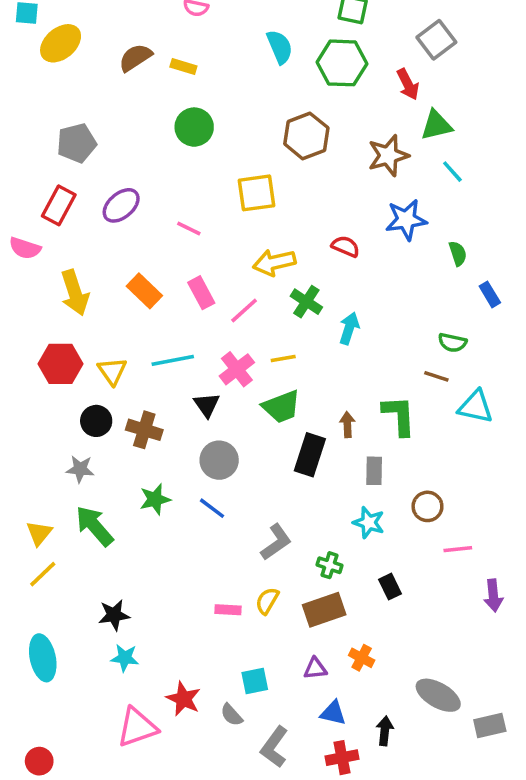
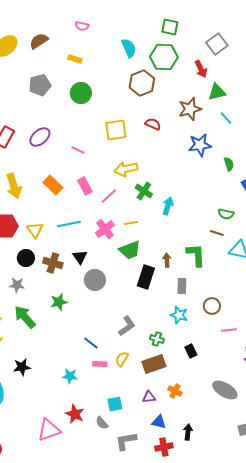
brown semicircle: (135, 58) -> (39, 41), moved
brown hexagon: (306, 136) -> (142, 83), moved
gray pentagon: (77, 143) -> (40, 85), moved
red semicircle: (346, 246) -> (153, 124), moved
black triangle: (207, 405) -> (80, 257), moved
blue line: (212, 508) -> (91, 343), moved
black star: (114, 615) -> (22, 367), moved
cyan star: (125, 658) -> (70, 376), moved
gray ellipse: (438, 695) -> (225, 390), moved
gray L-shape: (274, 747) -> (126, 441), turned 45

